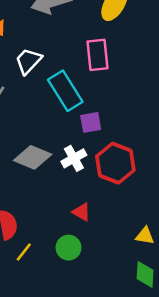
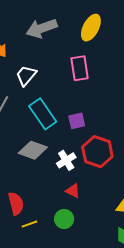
cyan rectangle: (65, 91) -> (43, 114), moved
white cross: (74, 158) -> (66, 160), moved
yellow line: (24, 252) -> (29, 224), turned 35

